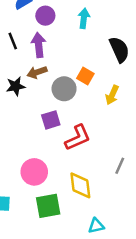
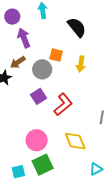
purple arrow: (39, 45) -> (24, 38), moved
green square: (48, 206) -> (43, 165), moved

